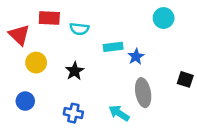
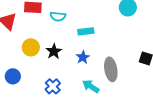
blue star: (136, 57) -> (83, 57), moved
yellow circle: (36, 63) -> (31, 47), moved
blue cross: (73, 113) -> (53, 86), turned 35

